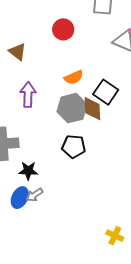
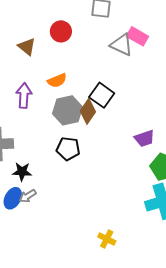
brown triangle: (17, 52) -> (27, 47), moved
orange semicircle: (74, 77) -> (57, 81), moved
brown diamond: (92, 109) -> (88, 111), turned 35

